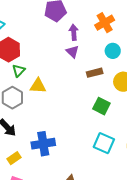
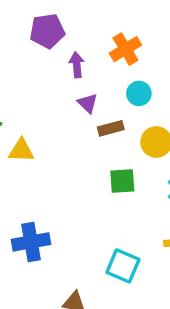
purple triangle: (72, 52) -> (88, 103), moved
green square: (101, 106) -> (122, 181), turned -30
cyan square: (104, 143) -> (123, 266), moved

